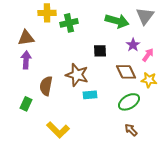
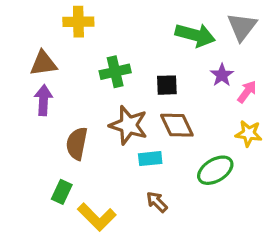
green cross: (69, 23) -> (115, 72), moved
brown diamond: (126, 72) -> (177, 125), moved
green rectangle: (26, 104) -> (62, 192), moved
brown arrow: (131, 130) -> (157, 202), moved

